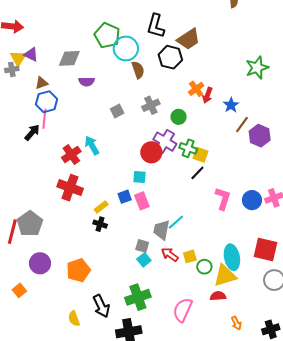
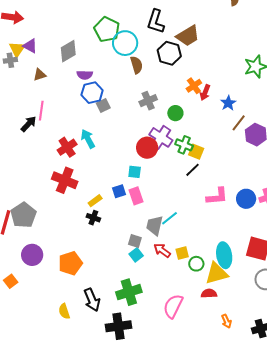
gray diamond: (69, 58) -> (68, 51), turned -30
blue hexagon: (47, 102) -> (92, 93), moved
gray square: (117, 111) -> (103, 105), moved
pink L-shape: (223, 199) -> (217, 196), turned 65

